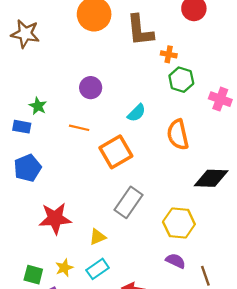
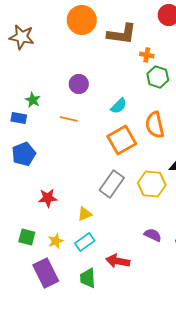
brown L-shape: (140, 30) -> (122, 34), turned -76
orange square: (116, 152) -> (122, 140), moved
red star: (55, 218) -> (48, 198), size x0.7
yellow hexagon: (179, 223) -> (152, 184), moved
green square: (33, 275) -> (27, 237), moved

